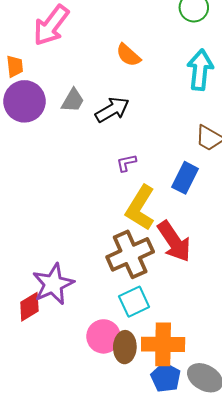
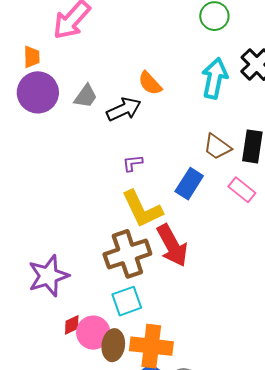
orange semicircle: (128, 55) -> (150, 83), moved
yellow L-shape: (140, 208) -> (142, 209), turned -63
red diamond: (29, 307) -> (72, 325), moved, size x0.7

